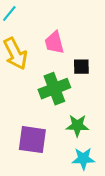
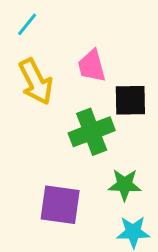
black square: (81, 67) -> (130, 100), size x1.4

